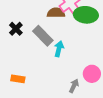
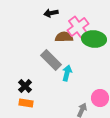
black cross: (16, 29) -> (25, 86), moved

